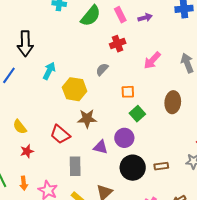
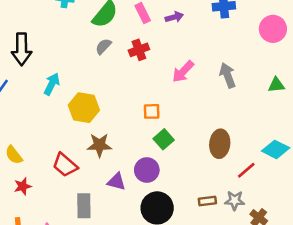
gray semicircle: (102, 69) -> (103, 46), moved
brown ellipse: (173, 102) -> (220, 144), moved
brown rectangle: (161, 166) -> (207, 201), moved

